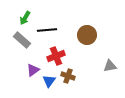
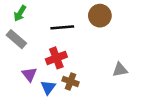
black line: (47, 30) -> (62, 27), moved
brown circle: (87, 35) -> (100, 16), moved
purple triangle: (33, 70) -> (29, 74), turned -32

